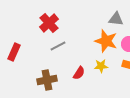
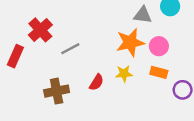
red cross: (49, 23) -> (40, 30), moved
orange star: (106, 41) -> (130, 42), turned -30

